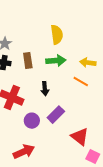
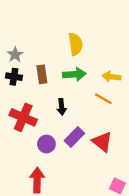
red triangle: (80, 137) -> (102, 142), moved
red arrow: (24, 152) -> (37, 180), turned -65

